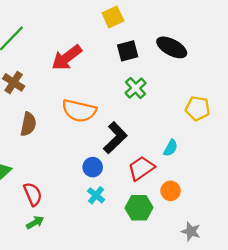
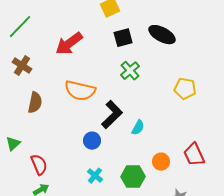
cyan semicircle: (171, 148) -> (138, 128), moved
red trapezoid: (141, 168) -> (194, 155), moved, turned -80
cyan cross: (96, 195) -> (95, 176), moved

